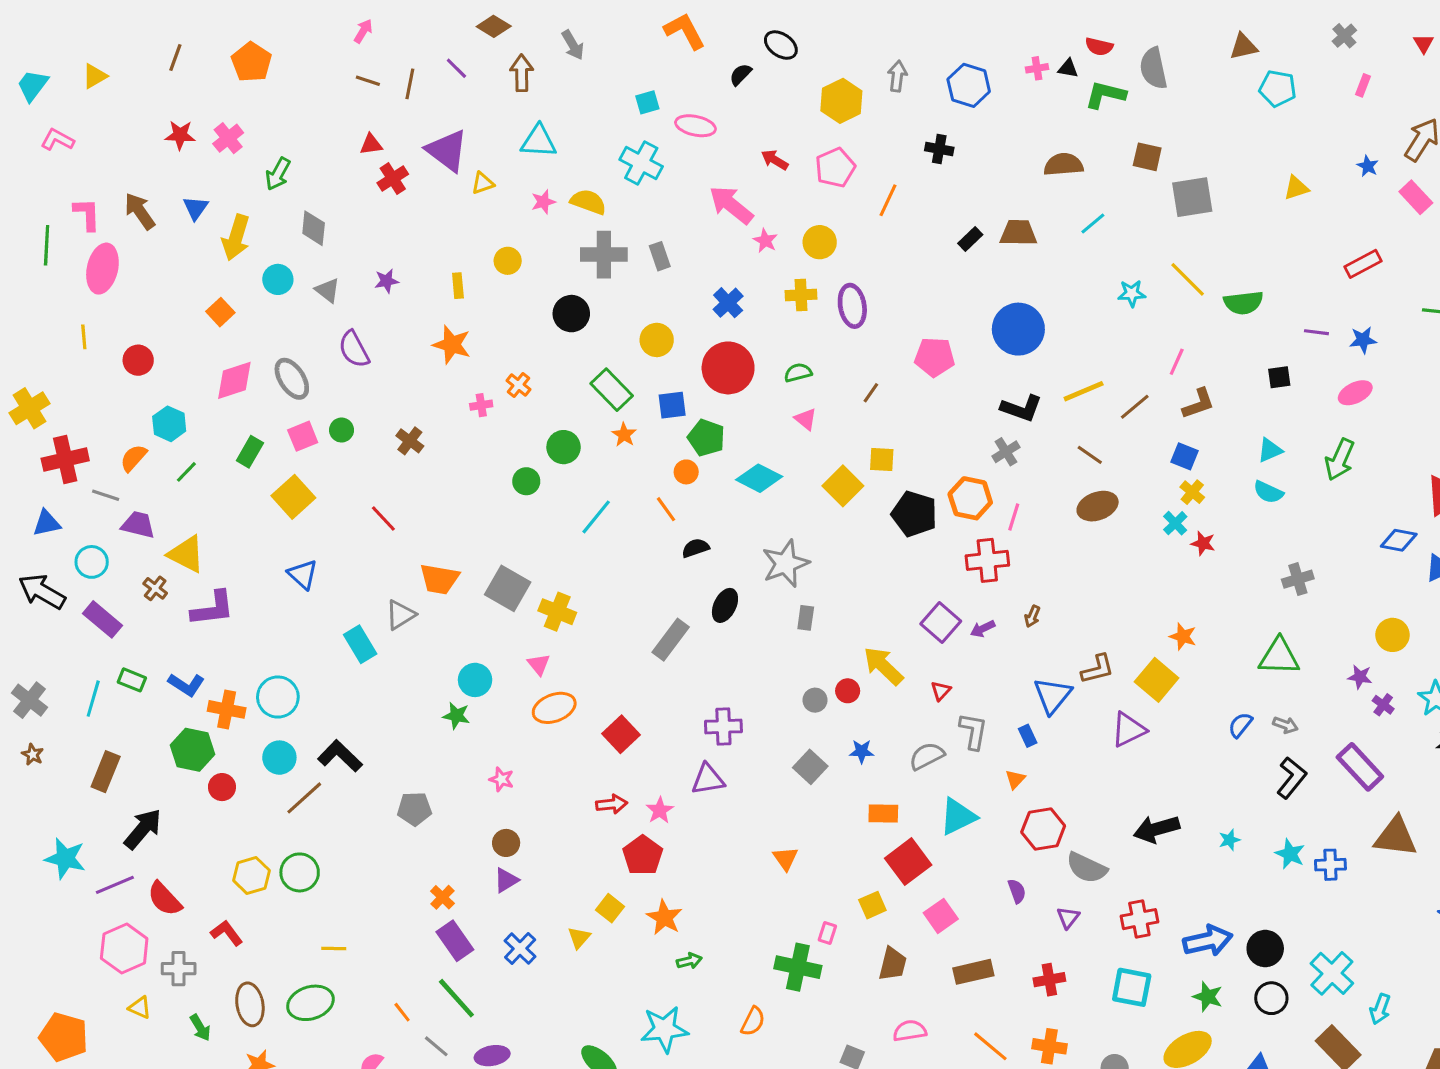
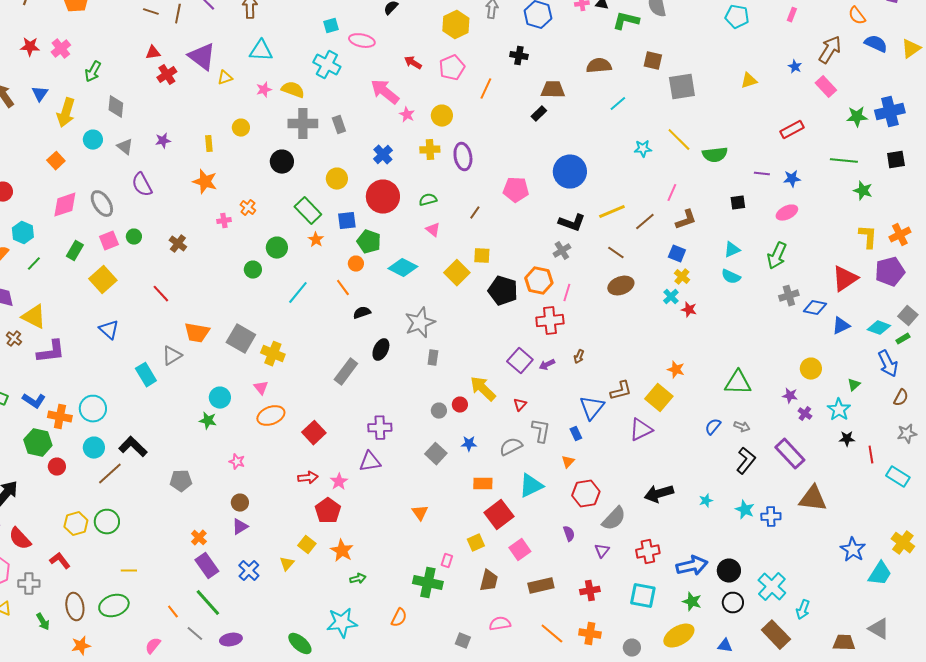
brown trapezoid: (1018, 233) -> (553, 90), moved
gray cross: (1298, 579) -> (789, 296), moved
gray semicircle: (1087, 868) -> (614, 519), turned -72

